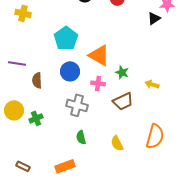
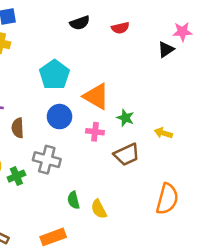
gray cross: (77, 105) -> (47, 160), moved
yellow semicircle: (117, 143) -> (99, 209), moved

